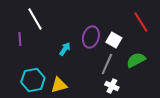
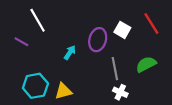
purple line: (20, 39) -> (21, 42), turned -56
white square: (114, 40) -> (122, 30), moved
gray line: (107, 64) -> (115, 69), turned -35

